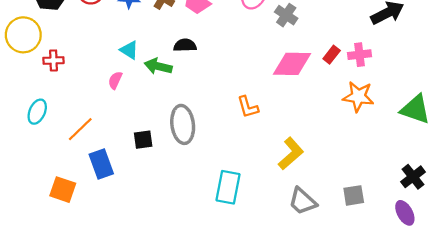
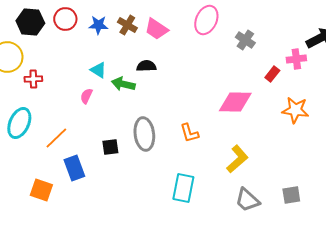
gray cross: (286, 15) -> (245, 40), moved
pink cross: (359, 55) -> (296, 59), moved
pink diamond: (292, 64) -> (235, 102), moved
orange L-shape: (248, 107) -> (189, 133), moved
cyan ellipse: (37, 112) -> (19, 123), size x1.4

